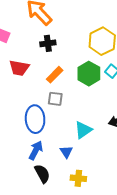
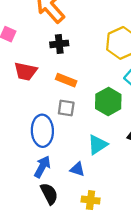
green hexagon: (89, 74) -> (108, 102), moved
orange rectangle: (55, 75) -> (66, 80), turned 66
blue triangle: (66, 152) -> (77, 169), turned -40

